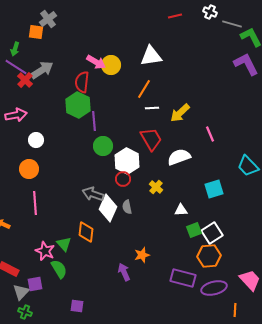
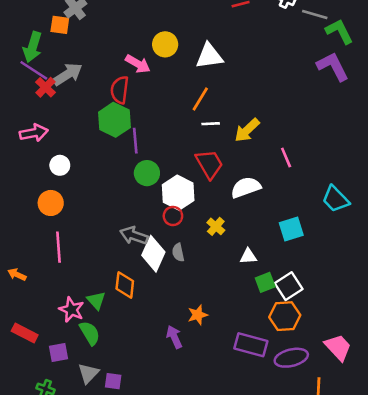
green arrow: (15, 49) -> (33, 47), size x1.6
yellow circle: (111, 65) -> (165, 44), moved
gray triangle: (21, 292) -> (88, 373), moved

